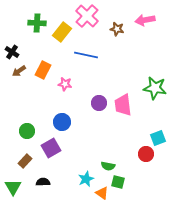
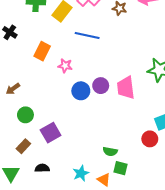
brown arrow: (19, 71) -> (13, 89), moved
blue circle: (62, 122) -> (81, 91), moved
cyan star: (86, 179) -> (81, 173), moved

